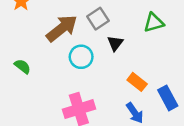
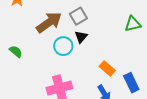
green triangle: (154, 23) -> (133, 24), moved
black triangle: (115, 43) -> (81, 37), moved

